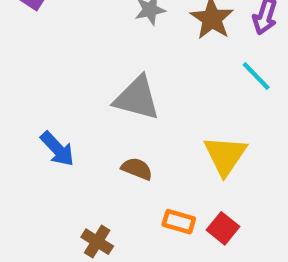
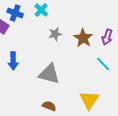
blue arrow: (57, 149) -> (13, 61), moved, turned 42

